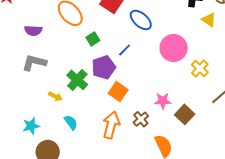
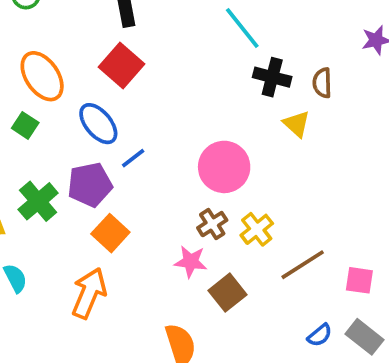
blue ellipse: (141, 20) -> (98, 124), moved
green square: (93, 39) -> (25, 125), moved, turned -32
yellow cross: (200, 68) -> (257, 229), moved
brown cross: (141, 119) -> (212, 224), moved

